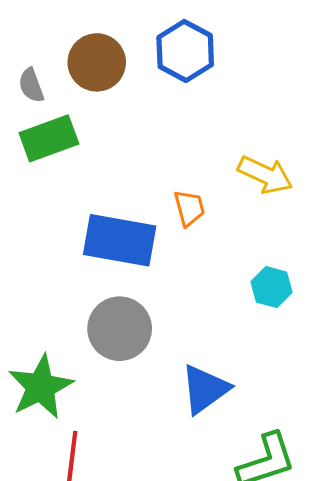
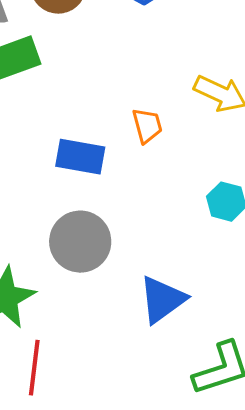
blue rectangle: (120, 240) -> (80, 157), size x0.7

